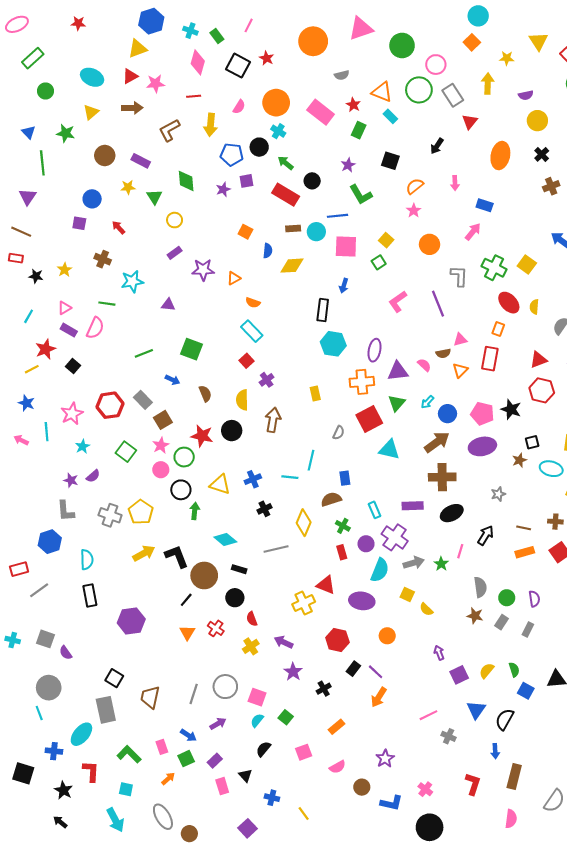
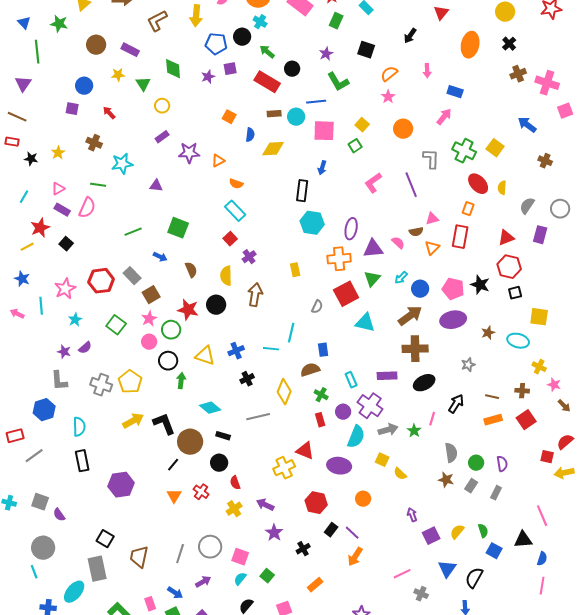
black square: (532, 442) -> (515, 293), moved

